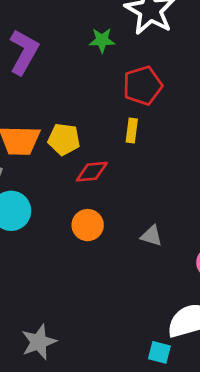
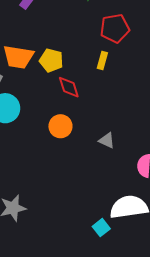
red diamond: (92, 172) -> (69, 87), turned 70
cyan square: (159, 352) -> (101, 228), turned 30

